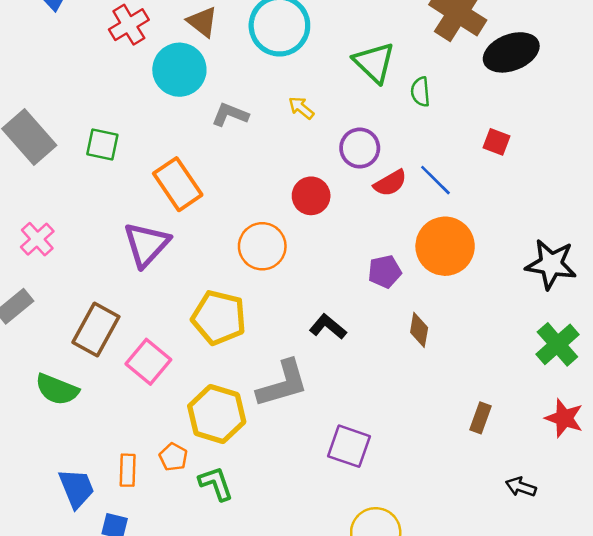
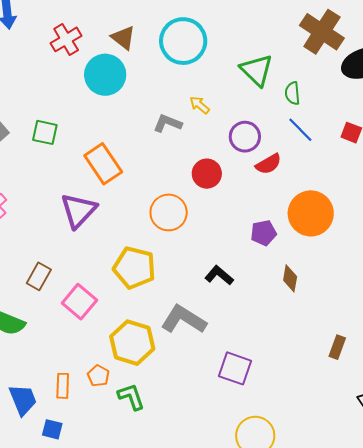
gray L-shape: (230, 115) -> (168, 123), moved
blue line: (435, 180) -> (300, 130), moved
brown rectangle: (96, 330) -> (39, 276), size x0.7
gray L-shape: (283, 384) -> (184, 319), turned -132

